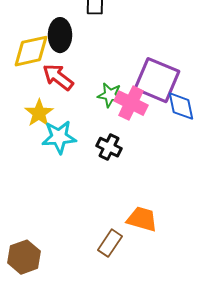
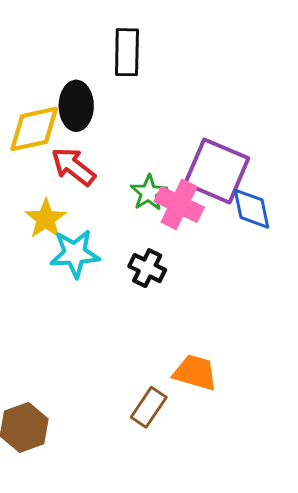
green star: (110, 95) -> (149, 193), turned 30

